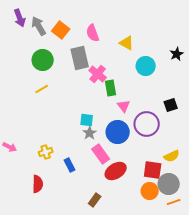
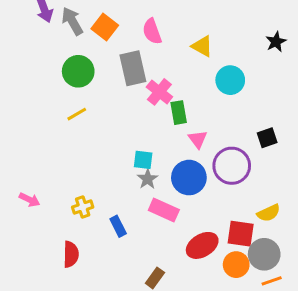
black star: (177, 54) -> (276, 42), moved
pink rectangle: (101, 154) -> (164, 210), turned -30
red ellipse: (116, 171) -> (202, 245), moved

